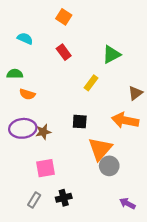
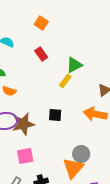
green triangle: (111, 54) -> (74, 65), moved
brown star: (43, 132) -> (23, 124), size x1.6
orange triangle: (100, 149) -> (73, 168), moved

